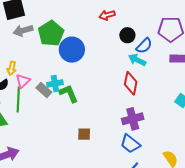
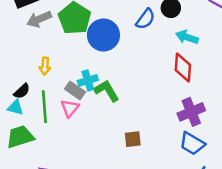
blue semicircle: (144, 46) -> (145, 19), moved
yellow arrow: (12, 68) -> (45, 66), moved
pink triangle: (23, 81) -> (70, 108), moved

